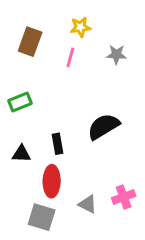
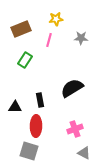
brown rectangle: (30, 42) -> (21, 29), turned 48
green rectangle: (20, 102) -> (25, 60), moved, turned -35
pink cross: (124, 197) -> (75, 129), moved
gray triangle: (88, 204) -> (84, 153), moved

